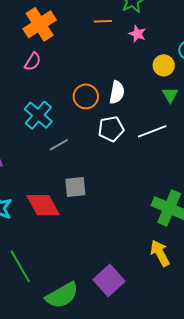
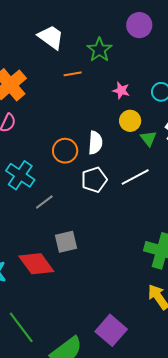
pink star: (137, 34) -> (121, 90), moved
yellow circle: (164, 65) -> (130, 121), moved

